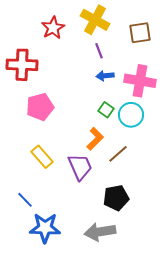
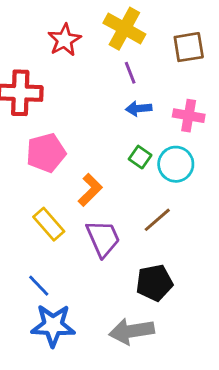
pink cross: (140, 81) -> (189, 116), size x0.7
orange L-shape: (95, 139) -> (90, 190), moved
blue line: (25, 200) -> (39, 286), moved

